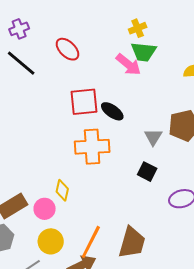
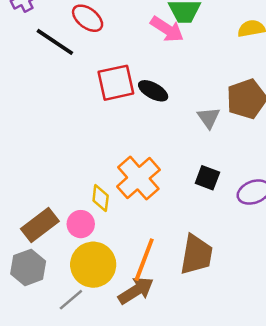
black line: (21, 63) -> (55, 42), moved
orange cross: (92, 147) -> (138, 178), moved, turned -32
black square: (147, 172) -> (207, 178), moved
yellow circle: (51, 241) -> (93, 265), size x1.4

